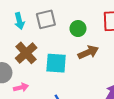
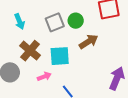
gray square: (46, 19) -> (55, 22), moved
pink arrow: (21, 87) -> (44, 76), moved

